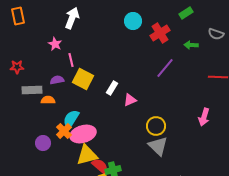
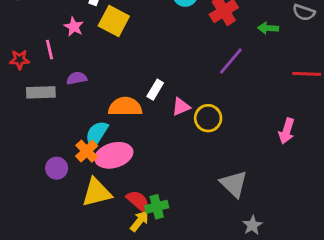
pink line: (71, 60) -> (49, 50), moved
yellow square: (83, 79) -> (114, 21), moved
orange semicircle: (48, 100) -> (125, 107), moved, size x1.6
yellow circle: (156, 126) -> (208, 118), moved
gray triangle: (158, 146) -> (234, 184), moved
yellow triangle: (87, 155) -> (97, 192), moved

